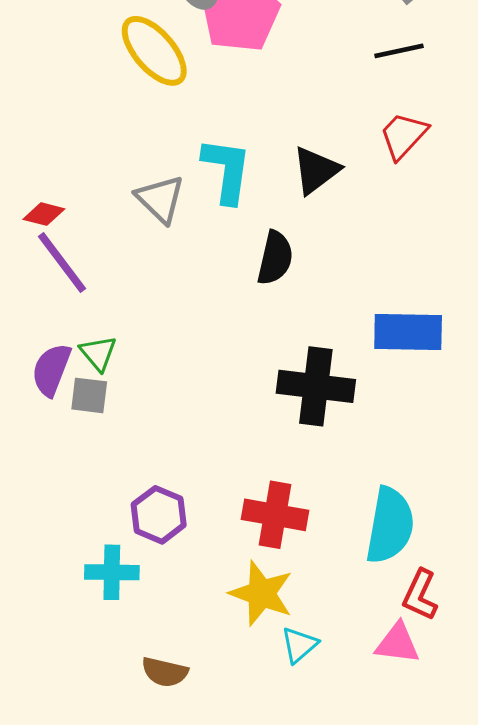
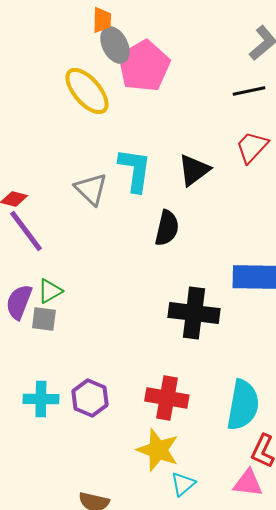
green triangle: (98, 353) -> (50, 291), turned 40
cyan cross: (112, 572) -> (41, 399), moved

